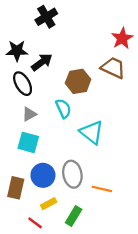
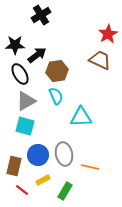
brown hexagon: (78, 81) -> (57, 71), moved
gray triangle: (29, 114) -> (26, 101), size x1.5
cyan triangle: (92, 132) -> (81, 117), turned -40
red line: (35, 223) -> (22, 190), moved

